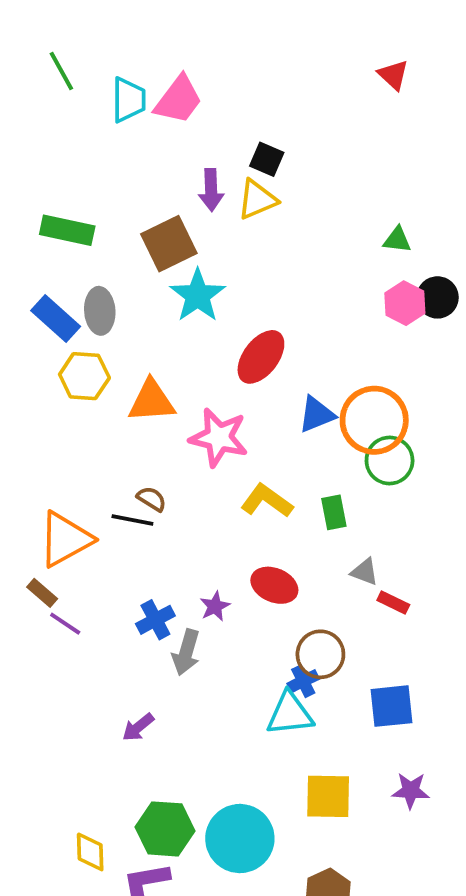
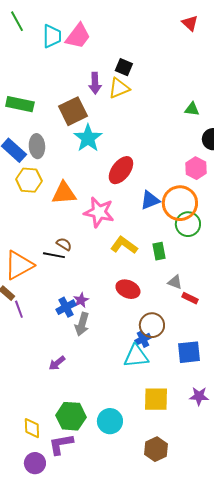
pink hexagon: (405, 303) -> (196, 168), moved
purple star: (215, 606) -> (81, 300), moved
purple line: (65, 624) -> (19, 309), turned 36
cyan circle: (240, 839) -> (110, 421), size x0.7

